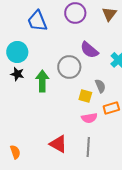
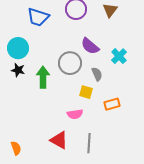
blue trapezoid: (37, 21) -> (38, 17), turned -50
gray semicircle: (100, 86) -> (97, 74), moved
pink semicircle: (89, 118) -> (75, 114), moved

